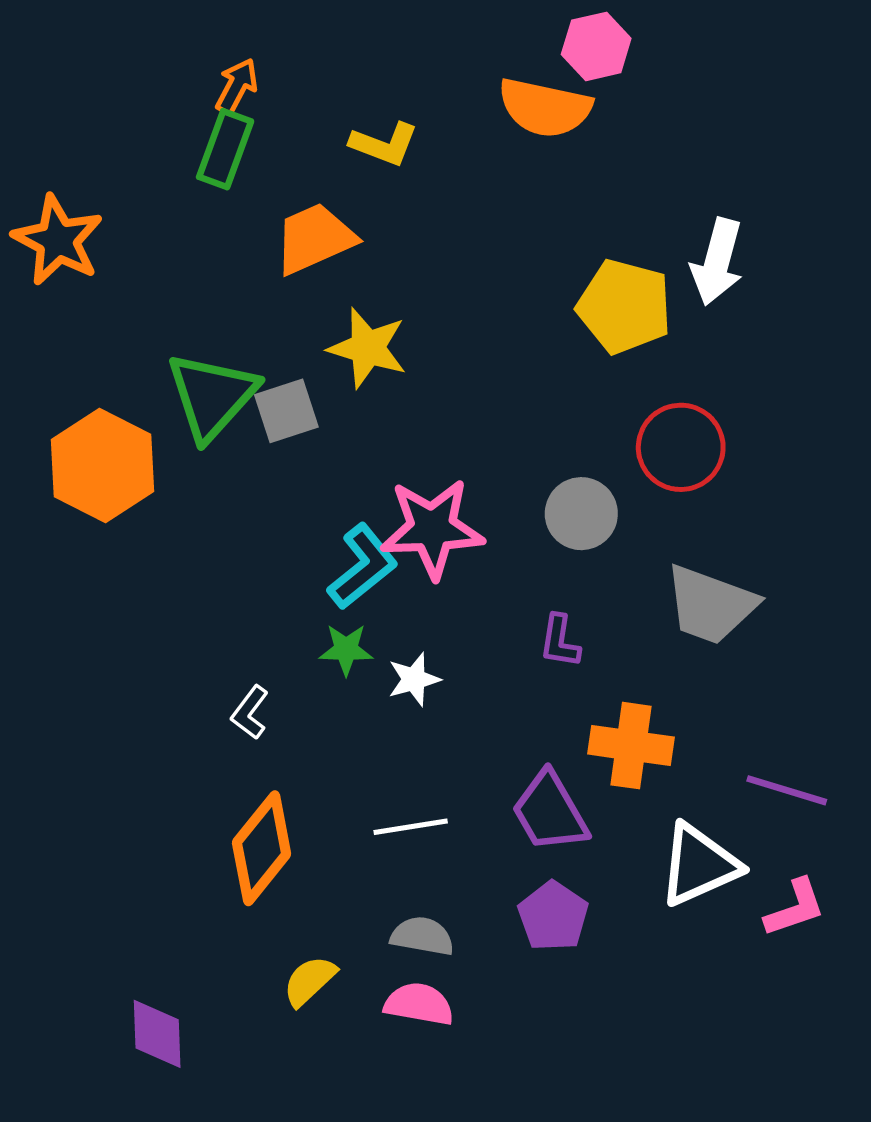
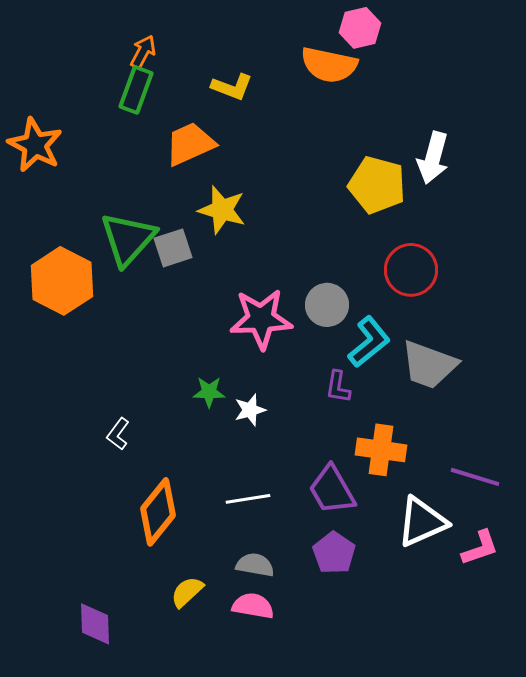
gray circle: (581, 514) -> (327, 305), moved
cyan L-shape: (363, 567) -> (369, 342), moved
white L-shape: (250, 712) -> (118, 434), moved

